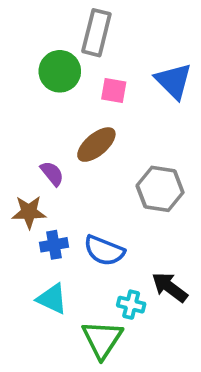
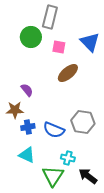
brown ellipse: (96, 145) -> (68, 73), moved
gray hexagon: (160, 189) -> (83, 122), moved
black arrow: (170, 287) -> (88, 176), moved

